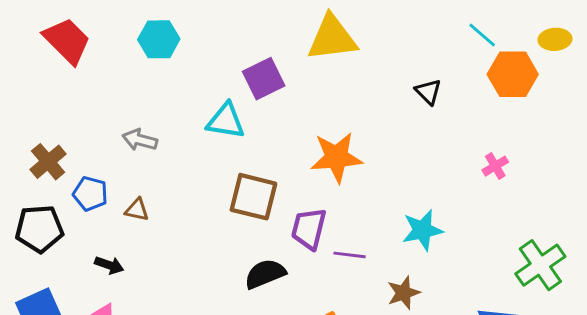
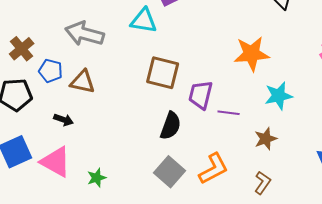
gray arrow: (140, 140) -> (85, 34), size x1.6
orange star: (336, 157) -> (252, 54), moved
brown triangle: (137, 210) -> (83, 82), size x1.5
black semicircle: (265, 274) -> (171, 126), turned 132

